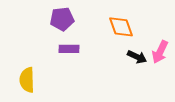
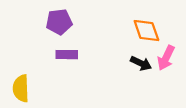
orange diamond: (121, 27) -> (146, 31), moved

